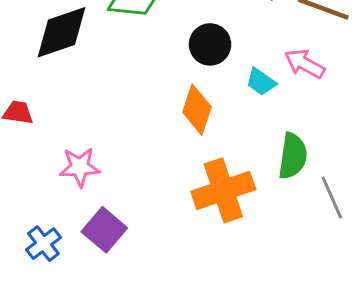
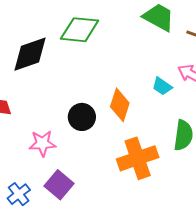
black circle: (210, 44) -> (82, 117), moved

